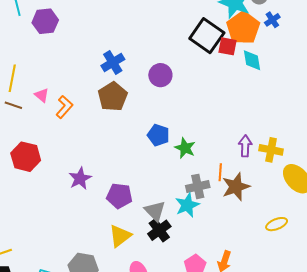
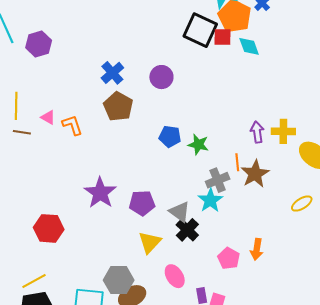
orange L-shape: (64, 107) -> (72, 125), turned -50
red hexagon: (26, 157) -> (49, 228), moved
purple star: (80, 179) -> (100, 193), size x1.4

